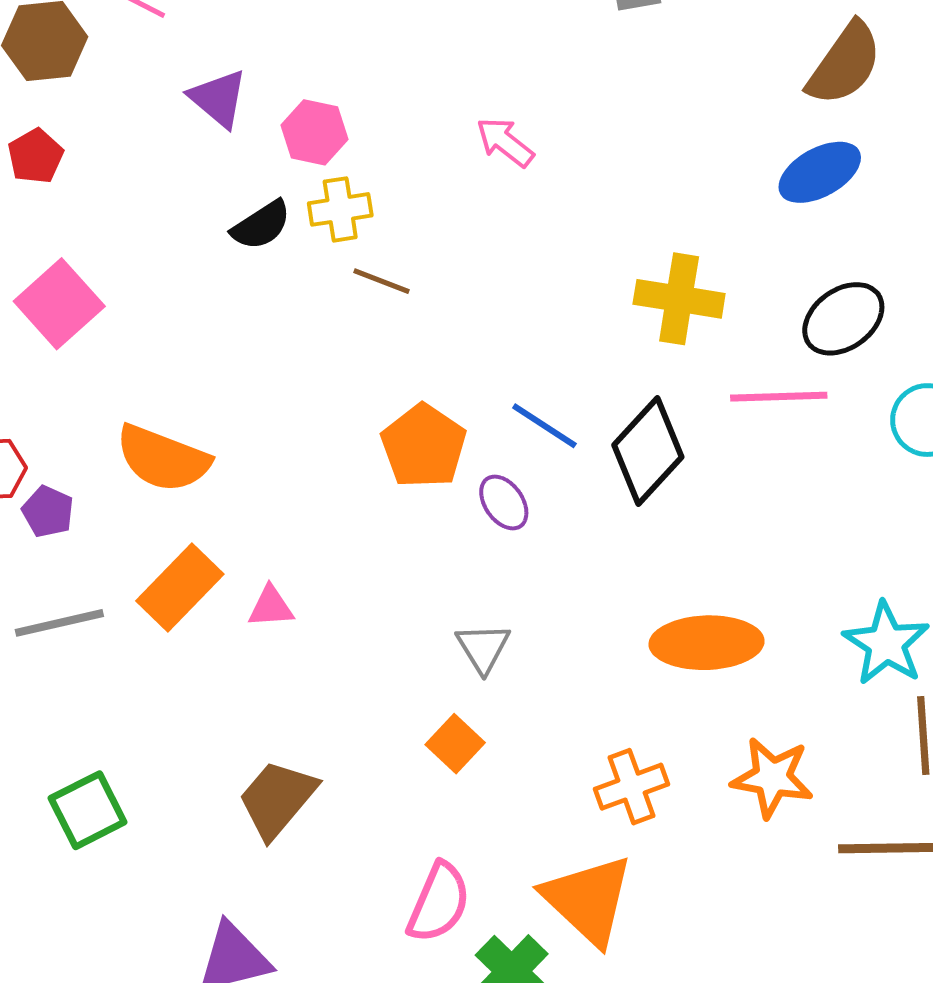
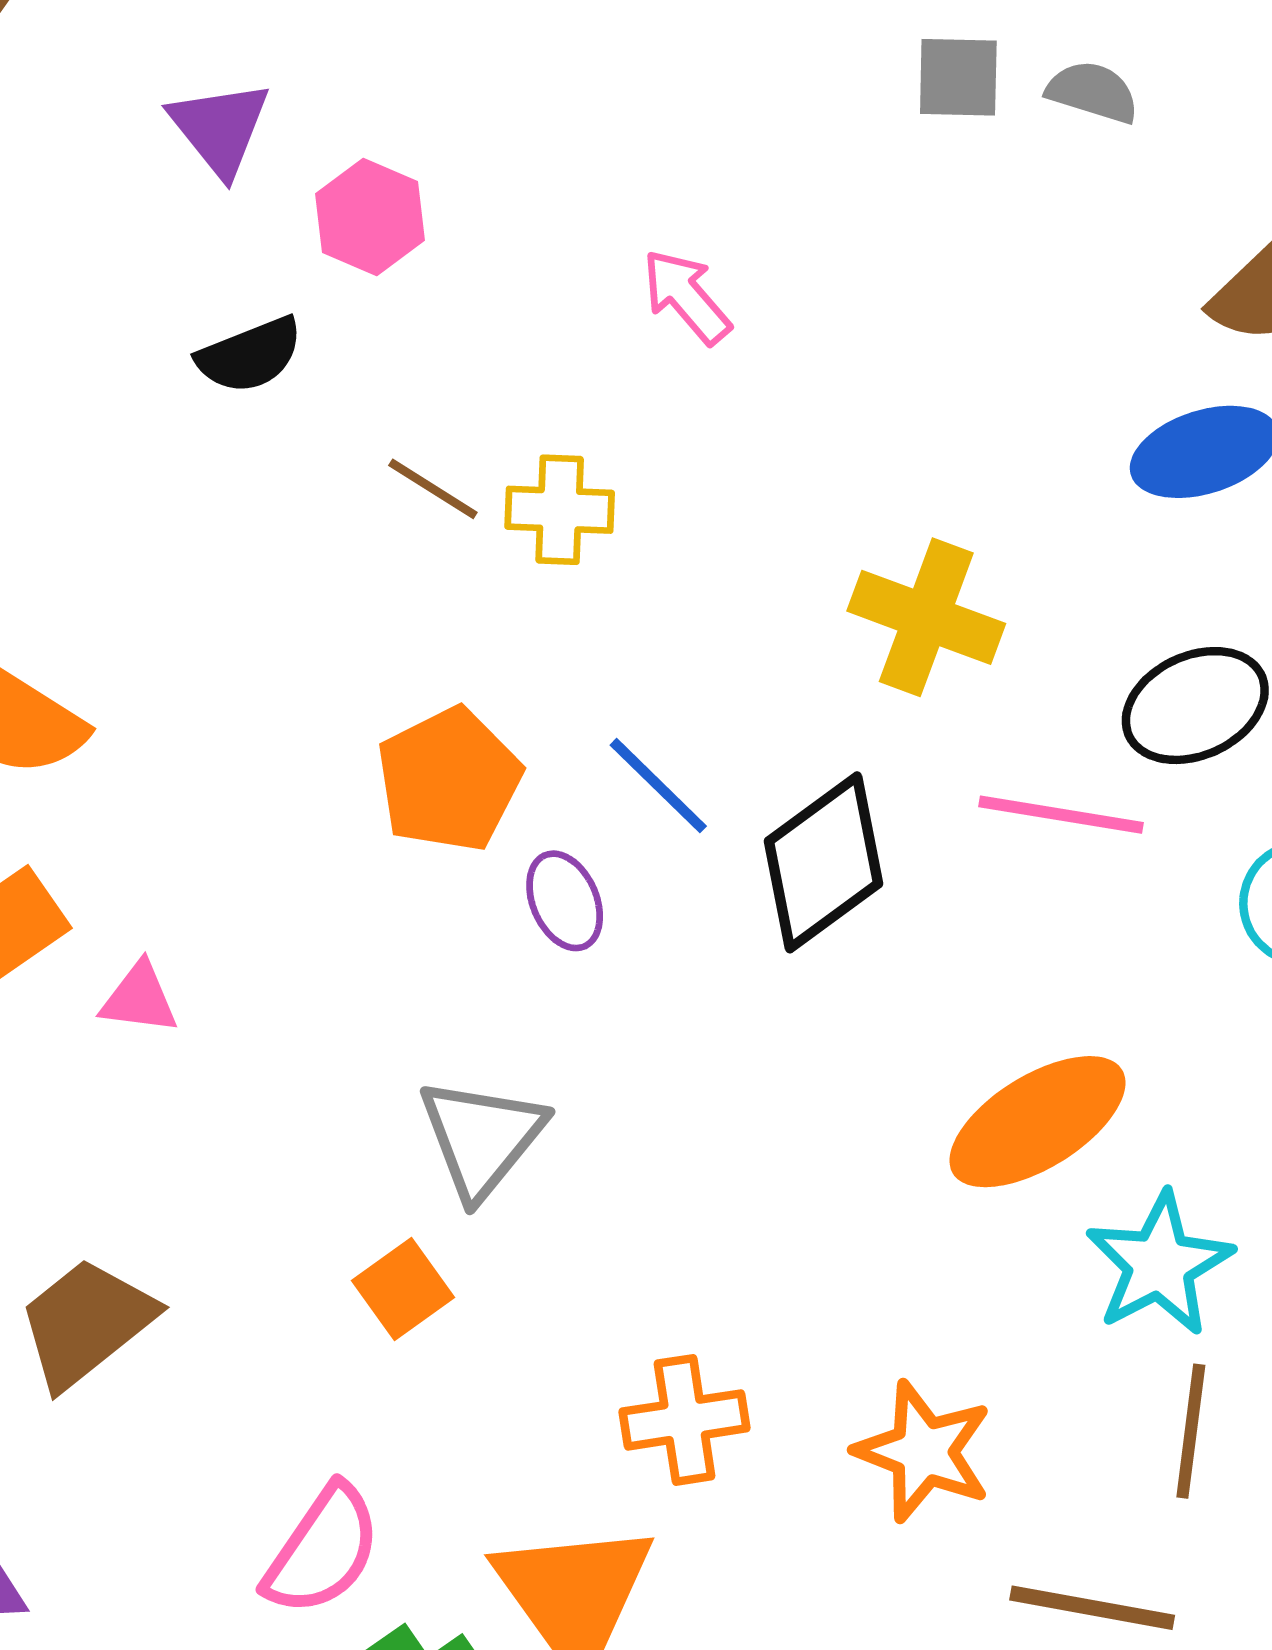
yellow cross: (340, 209) -> (560, 510), moved
orange ellipse: (707, 643) -> (1037, 1122), moved, turned -41
gray triangle: (483, 648) -> (482, 1138), size x1.4

